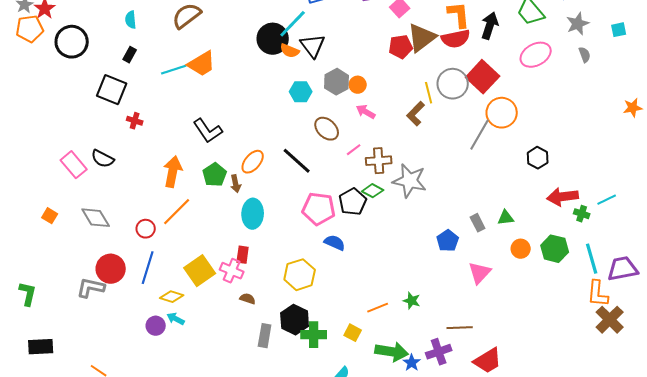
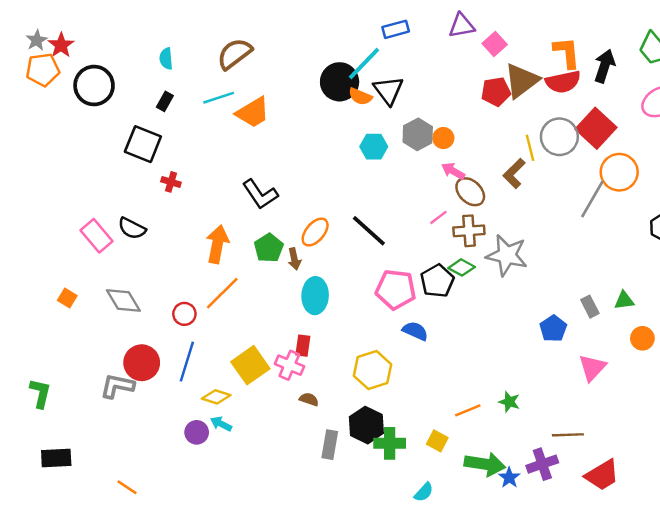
cyan line: (174, 70) -> (219, 98), moved
brown ellipse: (327, 129) -> (470, 192), moved

